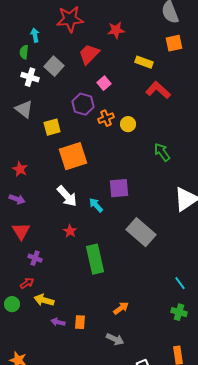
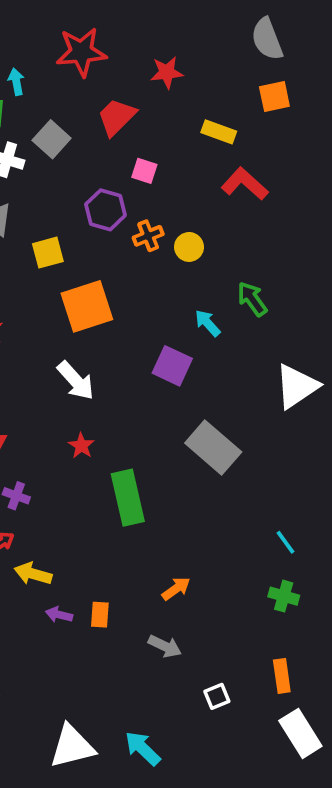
pink square: (104, 83) -> (144, 171), turned -32
purple square: (119, 188) -> (172, 366), turned 30
cyan arrow: (96, 205) -> (208, 323), moved

